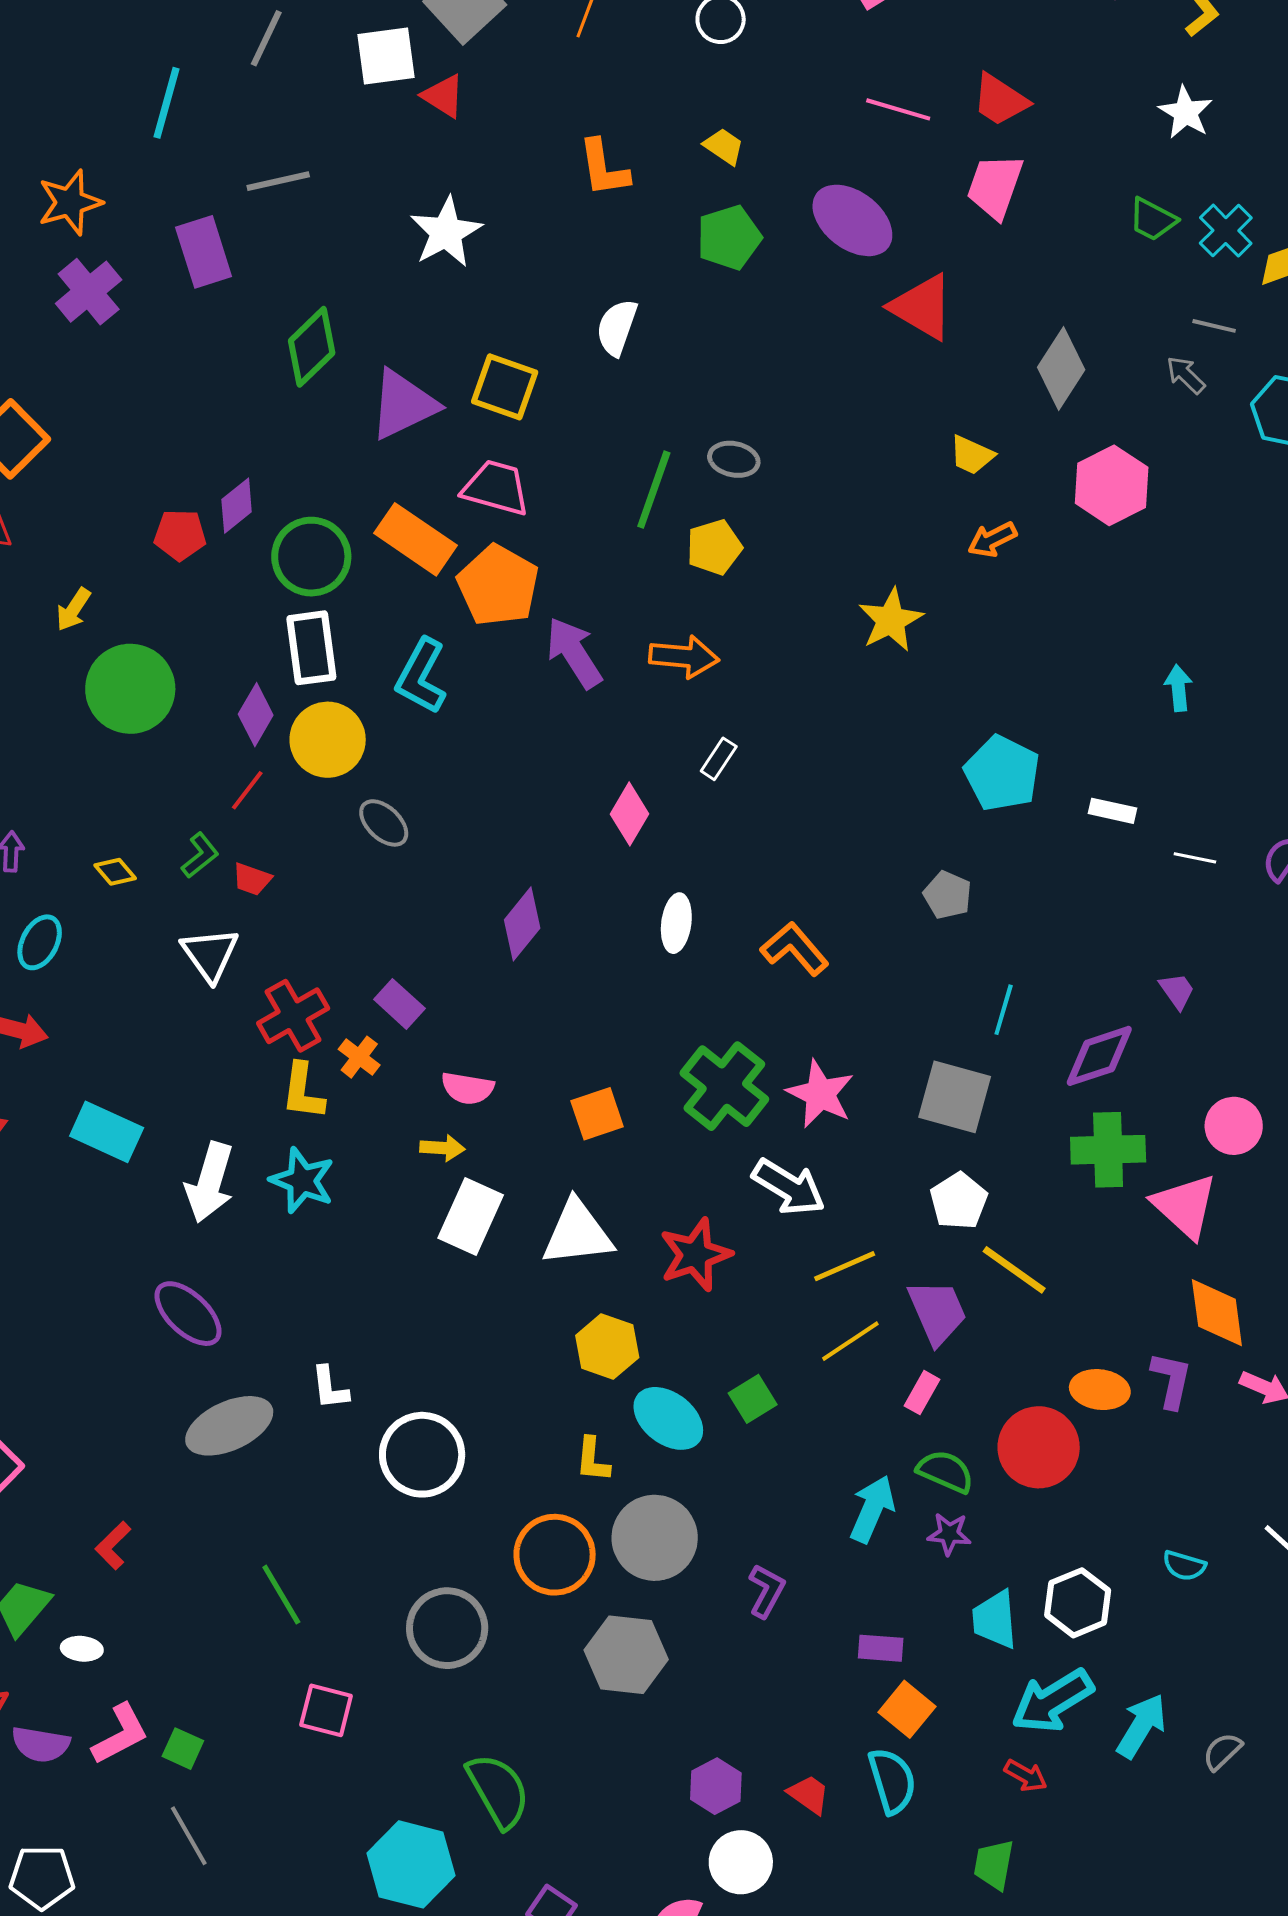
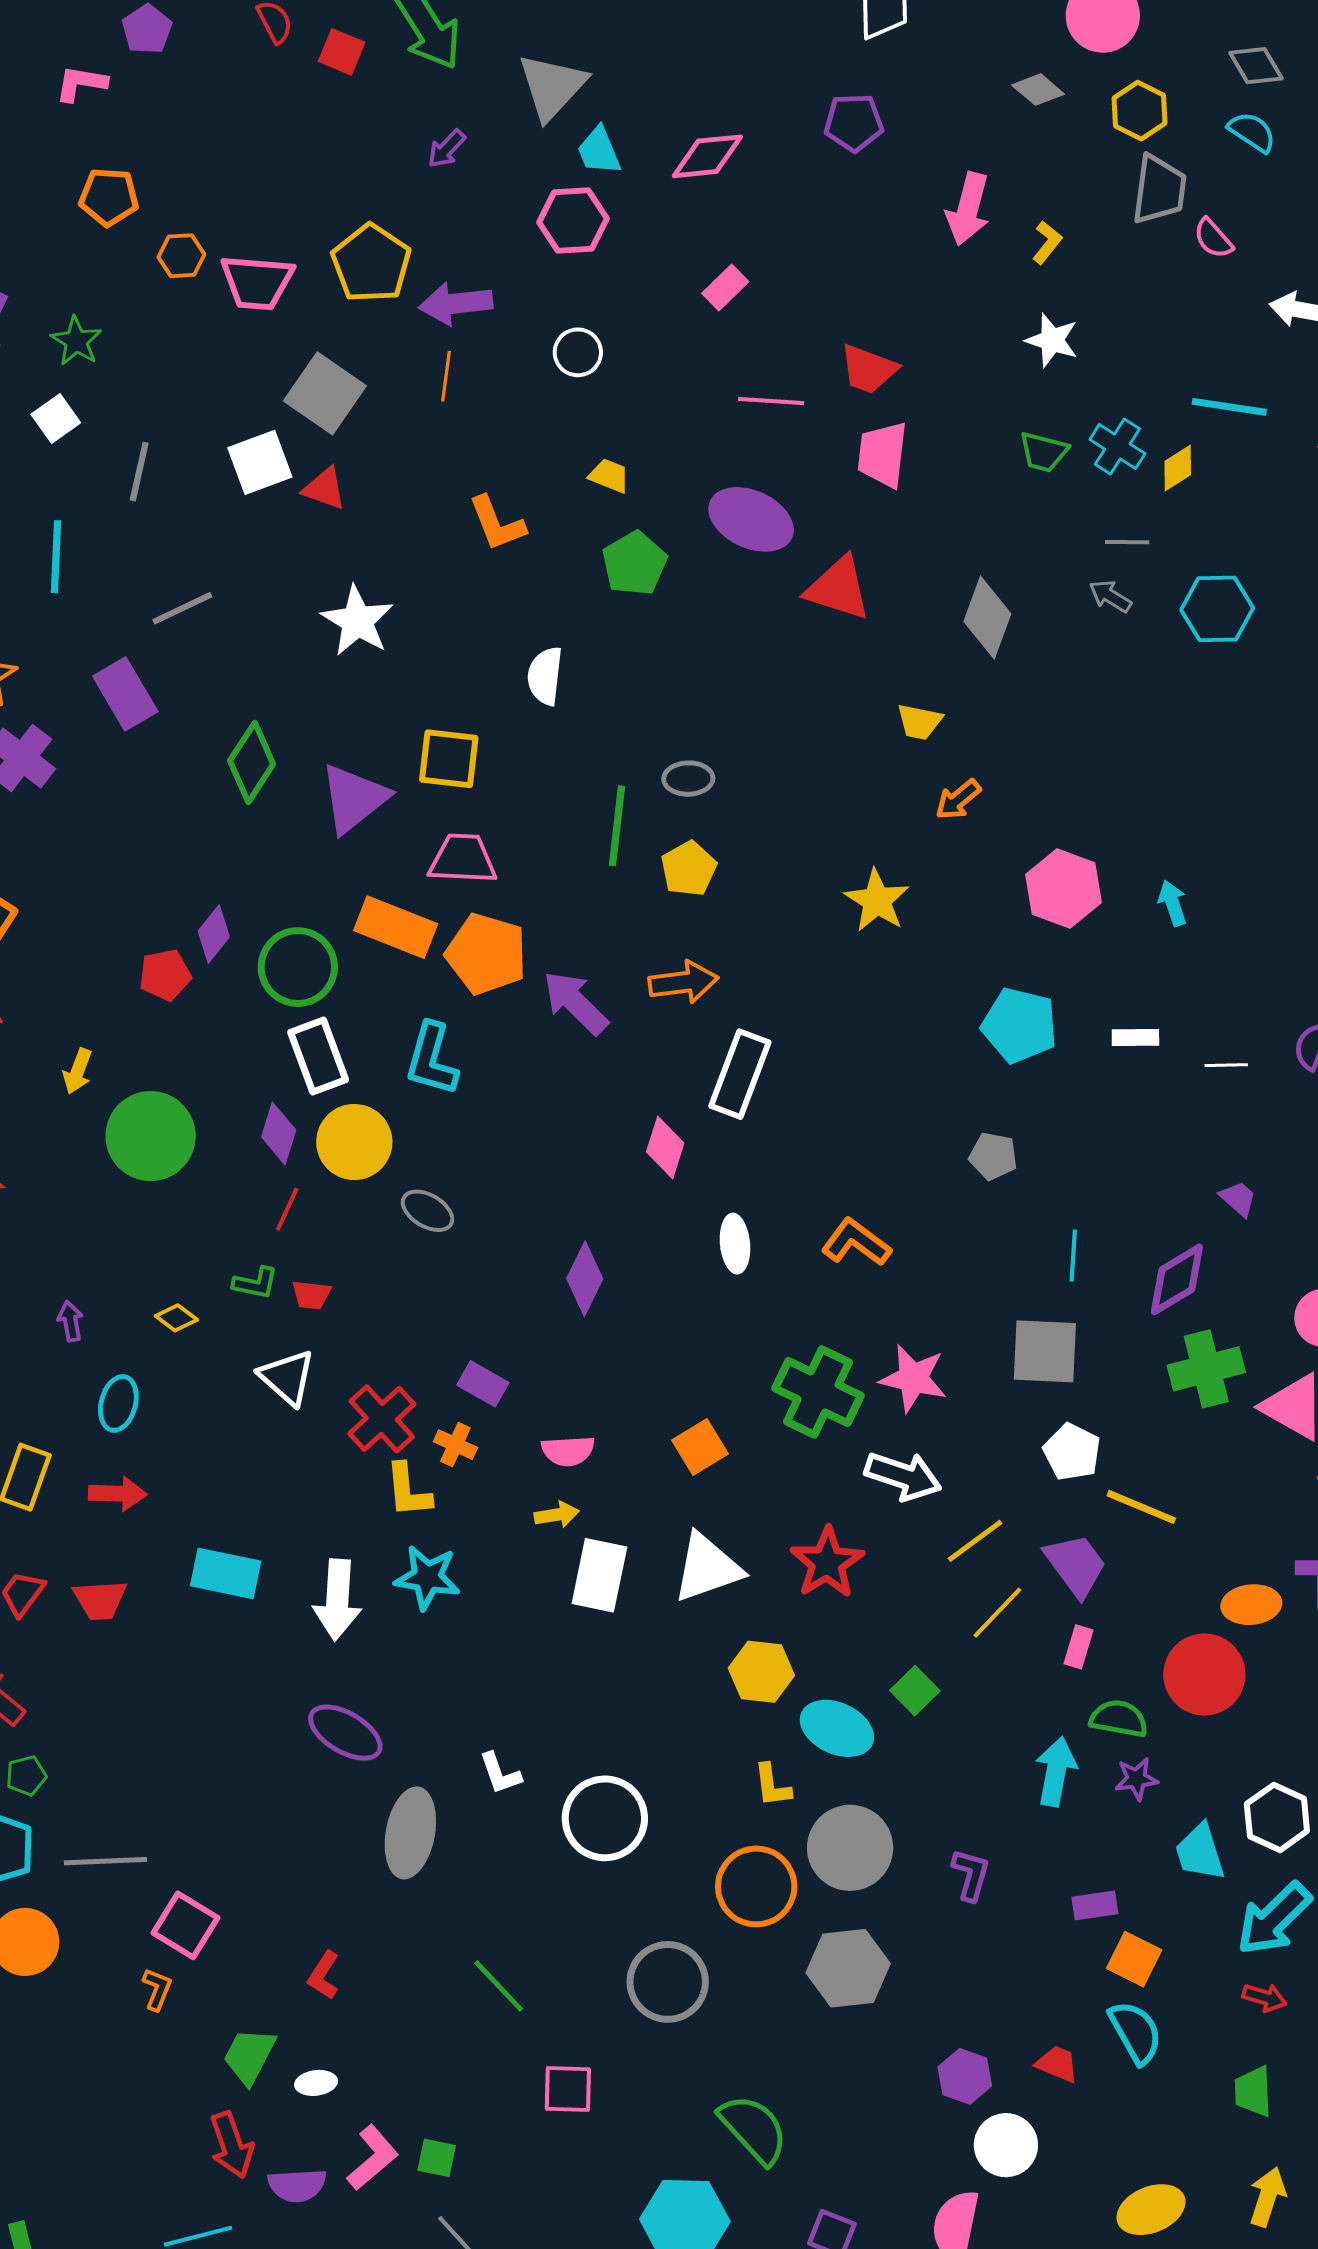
pink hexagon: (1112, 485) -> (1064, 888), moved
white rectangle: (719, 759) -> (740, 1074), size x2.0
green L-shape: (200, 855) -> (255, 1283), turned 63
gray ellipse: (229, 1426) -> (410, 1833), turned -42

